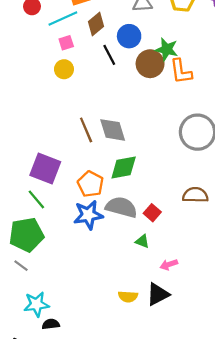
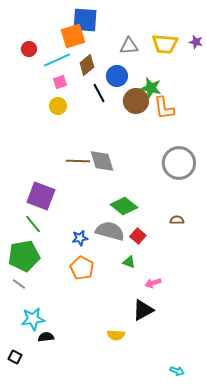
brown line: (86, 130) -> (78, 161), turned -65
green diamond: (124, 167) -> (124, 206), moved, turned 48
orange pentagon: (90, 184) -> (82, 268), moved
brown semicircle: (195, 195) -> (177, 220), size x0.6
blue star: (88, 215) -> (80, 238), size x0.6
yellow semicircle: (128, 297) -> (116, 335), moved

